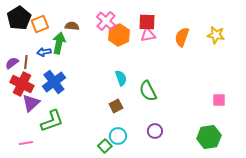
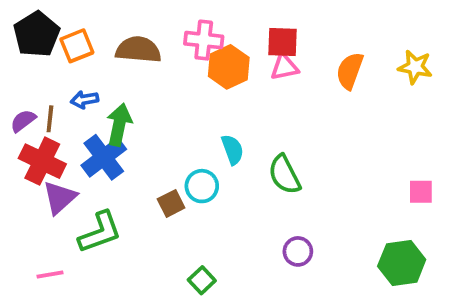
pink cross: (106, 21) -> (204, 40), turned -36
brown semicircle: (72, 26) -> (138, 50), size x1.6
green arrow: (59, 43) -> (119, 125), moved
brown square: (116, 106) -> (171, 203), moved
cyan circle: (118, 136) -> (202, 186), moved

